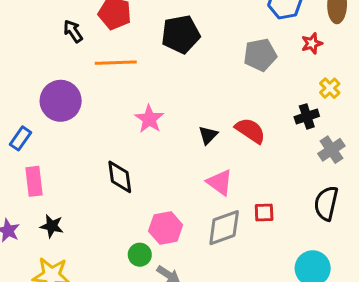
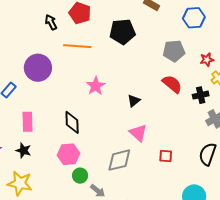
red star: (312, 43) -> (207, 60), moved
red semicircle: (250, 131) -> (172, 84), moved
pink rectangle: (34, 181) -> (27, 122), moved
pink hexagon: (166, 228) -> (69, 154), moved
gray diamond: (224, 228) -> (119, 160), moved

